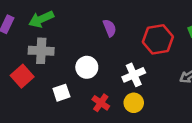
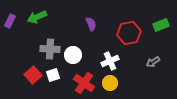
gray cross: (41, 51) -> (50, 49), moved
red square: (22, 76) -> (33, 75), moved
red cross: (101, 103) -> (84, 83), size x1.5

